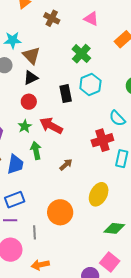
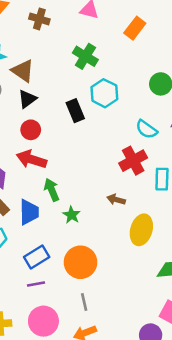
green star: (25, 126) -> (72, 215), moved
red arrow: (51, 126) -> (31, 159), moved
brown arrow: (66, 165) -> (116, 200), moved, turned -112
orange circle: (60, 212) -> (80, 262), moved
gray line: (35, 232) -> (84, 302), moved

